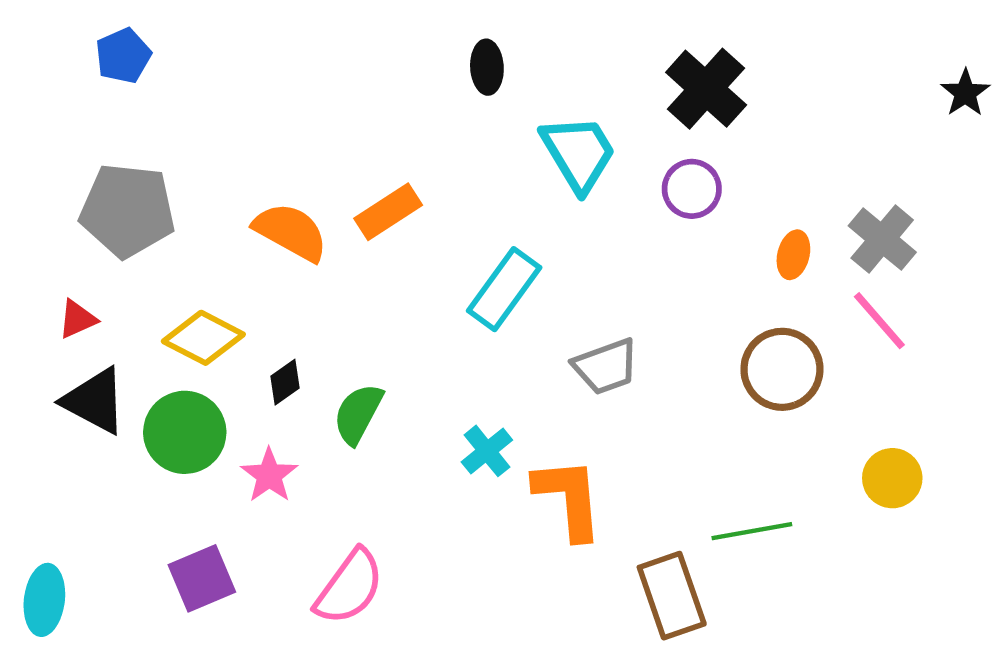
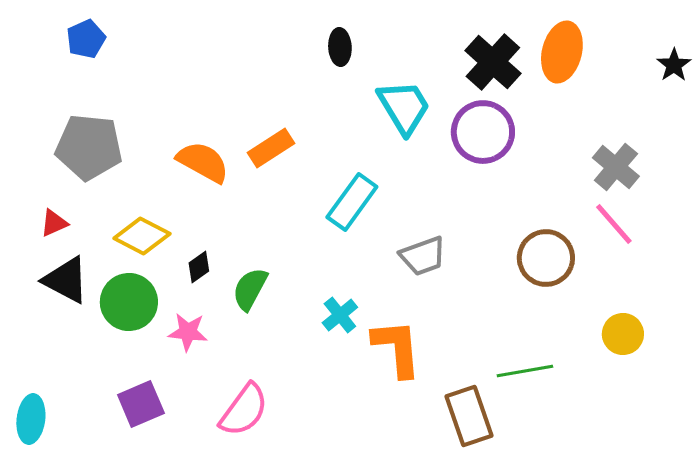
purple circle: (692, 189) -> (483, 132), size x1.5
orange ellipse: (793, 255) -> (562, 52), moved, size x1.8
pink star: (269, 475) -> (188, 332), turned -30

